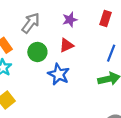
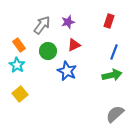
purple star: (70, 20) -> (68, 22), moved

